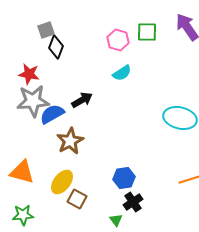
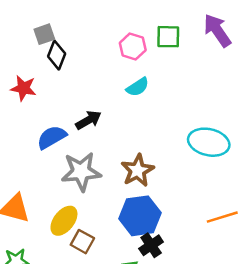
gray star: (33, 101) -> (81, 172), moved
brown star: (70, 141) -> (138, 170), moved
blue hexagon: (124, 178) -> (140, 216), size x1.5

